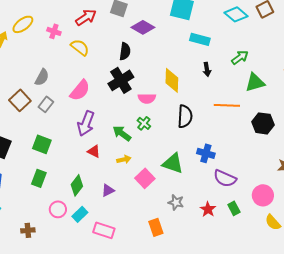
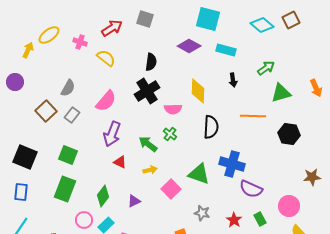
purple diamond: (143, 27) -> (189, 46), moved
blue cross: (206, 153) -> (232, 164), size x1.4
green rectangle: (39, 178) -> (65, 189), size x1.4

